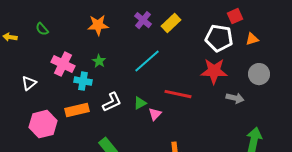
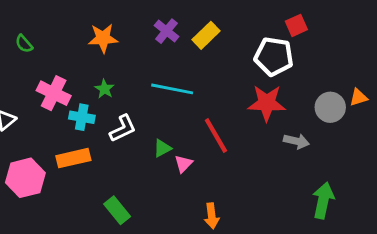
orange triangle: (252, 39) -> (358, 97), moved
cyan line: (147, 61) -> (172, 89), turned 52
red line: (178, 94) -> (216, 135), turned 48
white L-shape: (112, 102) -> (123, 128), moved

